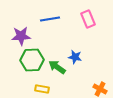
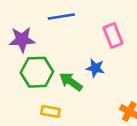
pink rectangle: (88, 19) -> (113, 35), moved

